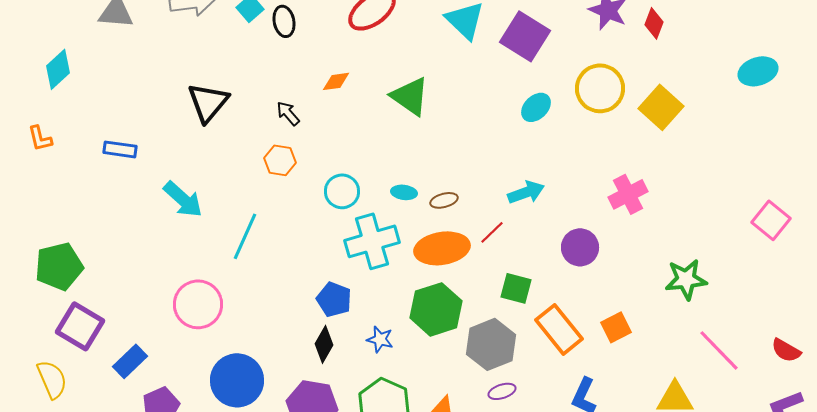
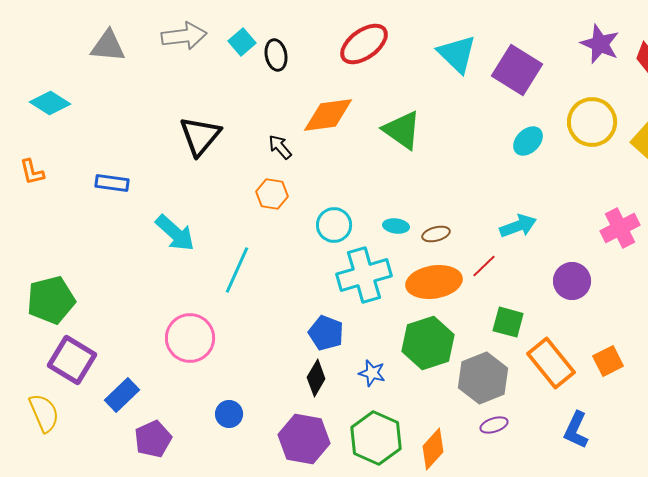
cyan diamond: (58, 69) -> (50, 103), turned 75
orange diamond: (336, 81) -> (328, 115), size x1.8
blue circle: (237, 380) -> (229, 414), size x0.5

